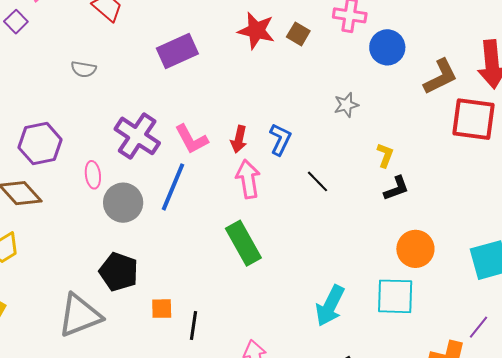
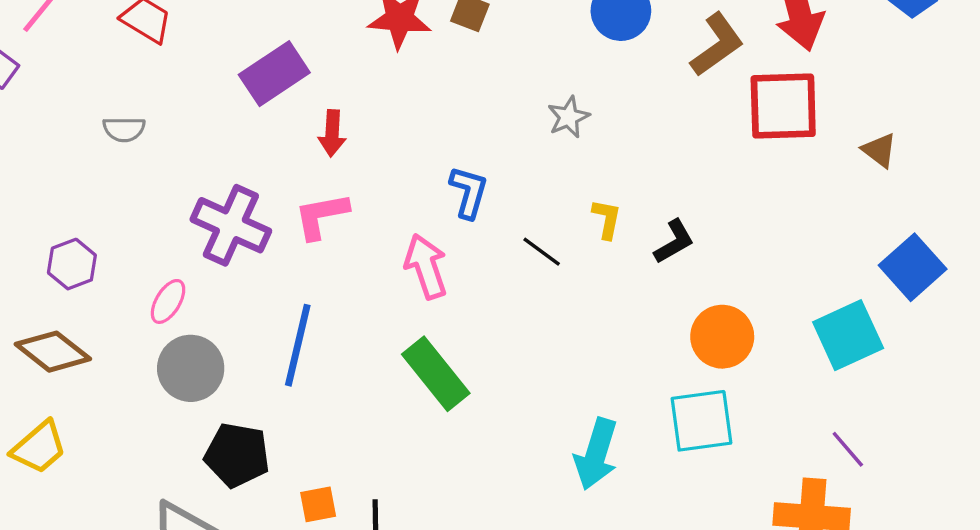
pink L-shape: (191, 139) -> (321, 216), turned 117
red arrow: (239, 139) -> (332, 133), moved
purple hexagon: (40, 144) -> (72, 264), size x0.7
yellow L-shape: (385, 155) -> (607, 219), moved
pink ellipse: (93, 175) -> (168, 301), turned 48
blue line: (173, 187) -> (298, 345), moved
gray circle: (123, 203) -> (191, 368), moved
purple line: (478, 327) -> (848, 449), turned -70

